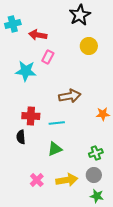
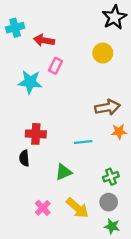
black star: (80, 15) -> (114, 17), moved
brown arrow: (70, 96) -> (107, 107), moved
cyan line: (57, 123) -> (83, 142), moved
yellow arrow: (67, 180) -> (77, 208), turned 50

